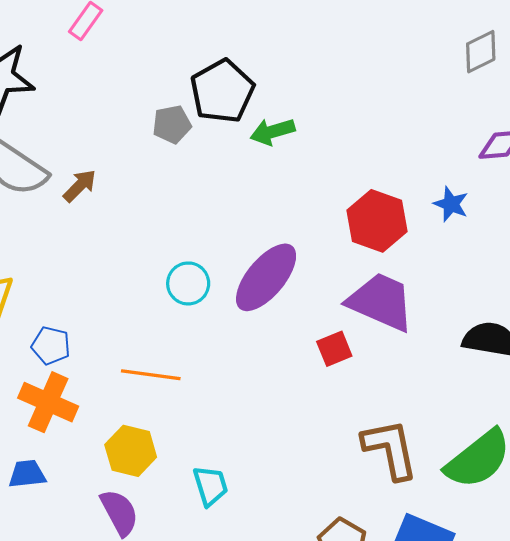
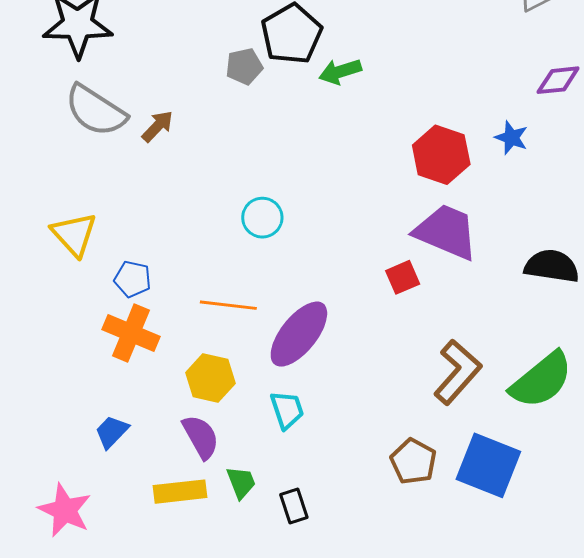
purple ellipse: (266, 277) -> (299, 334), moved
brown L-shape: (390, 449) -> (457, 372), turned 54
blue trapezoid: (27, 474) -> (112, 432), moved, turned -39

